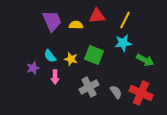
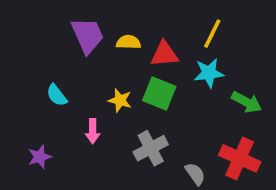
red triangle: (97, 16) -> (164, 54), moved
cyan semicircle: (50, 56) -> (57, 95), moved
purple star: (33, 68) -> (40, 157), moved
gray semicircle: (116, 92) -> (195, 174), moved

